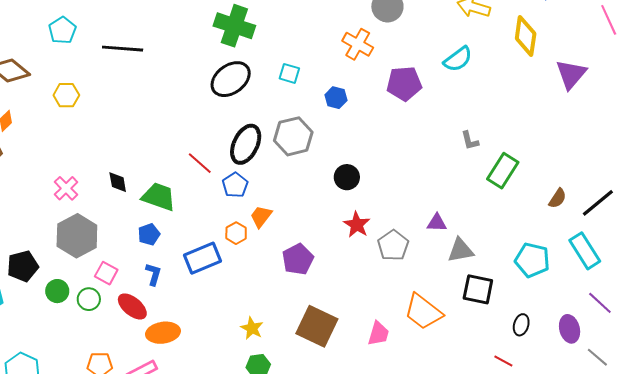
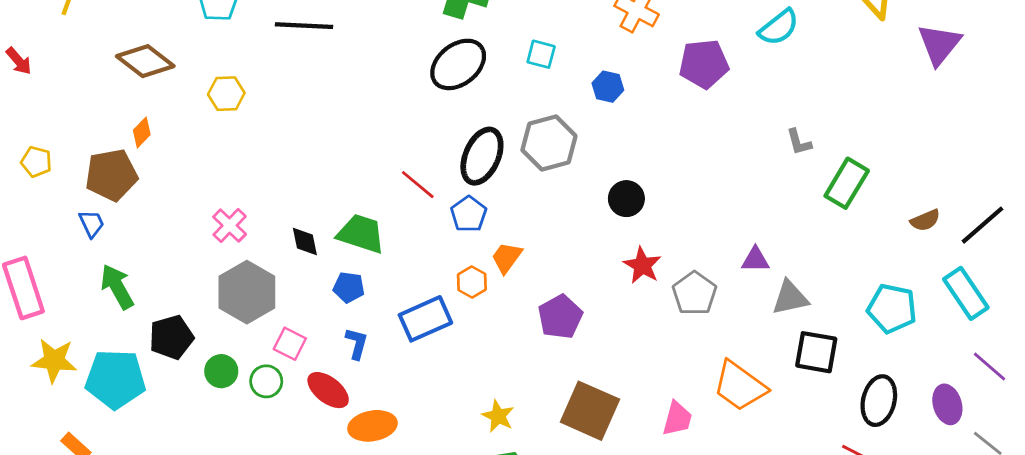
black diamond: (118, 182) -> (305, 242), moved
brown semicircle: (558, 198) -> (925, 220), turned 35
blue pentagon: (149, 234) -> (349, 287), turned 30
black ellipse: (521, 325) -> (879, 401), size x1.6

